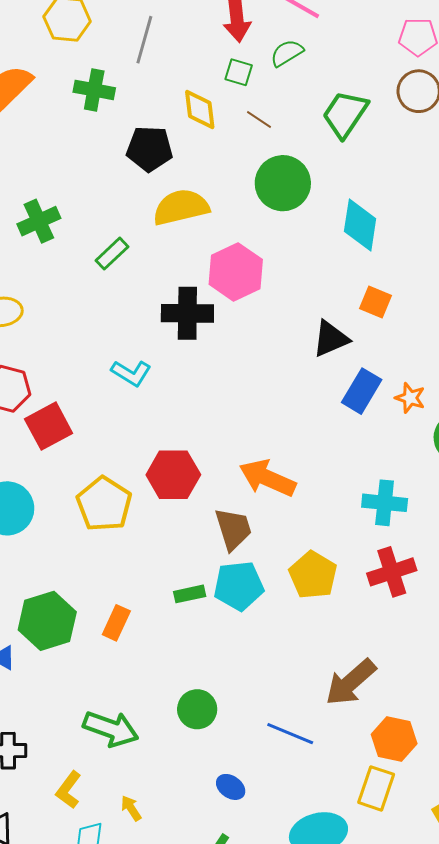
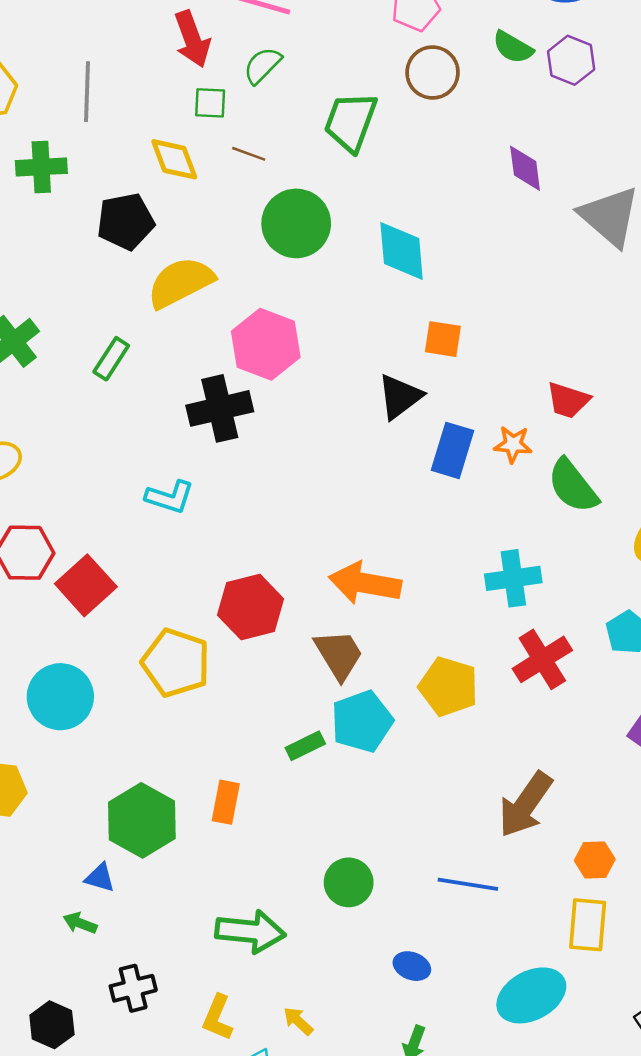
orange hexagon: (394, 739) -> (595, 860), size x0.7

